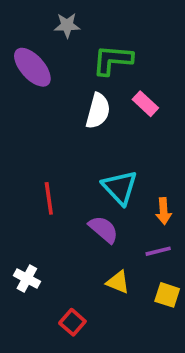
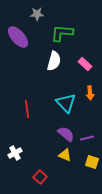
pink rectangle: (145, 104) -> (85, 64), moved
orange arrow: (164, 211) -> (90, 93), moved
purple semicircle: (103, 229) -> (66, 134), moved
white cross: (27, 278) -> (15, 153), turned 32

